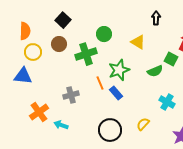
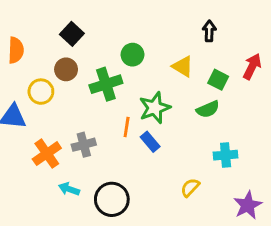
yellow circle: (33, 52) -> (41, 92), moved
green square: (171, 59) -> (218, 80), moved
orange line: (100, 83) -> (127, 127), turned 32
cyan cross: (167, 102) -> (226, 155), turned -35
orange cross: (39, 112) -> (47, 154), moved
black circle: (110, 130) -> (112, 199), moved

